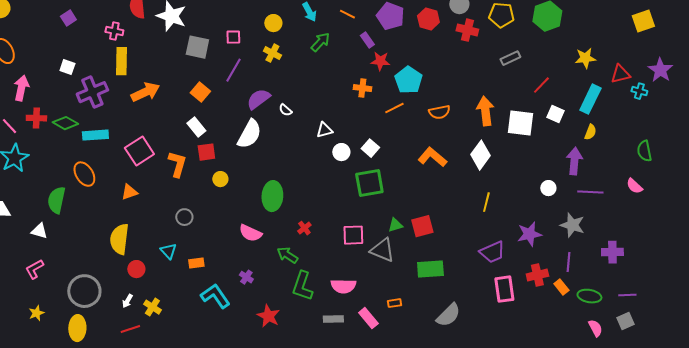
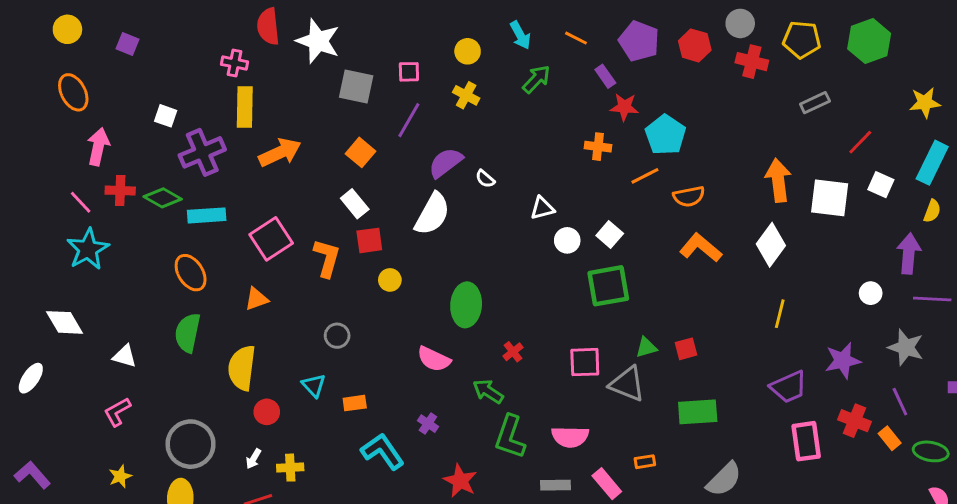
purple square: (68, 18) -> (128, 44), moved, turned -35
orange semicircle: (439, 112) -> (689, 196), moved
green semicircle: (56, 200) -> (188, 333), moved
red square: (422, 226) -> (686, 349), size x0.7
purple line: (568, 262) -> (900, 402), turned -30
red cross: (537, 275) -> (854, 421), turned 35
yellow cross: (152, 307) -> (290, 468), turned -36

